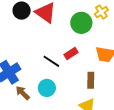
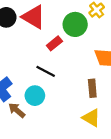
red rectangle: (71, 54) -> (54, 43), moved
cyan circle: (47, 88) -> (35, 96), moved

